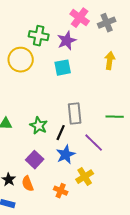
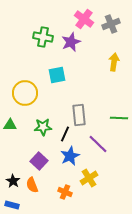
yellow circle: (21, 60) -> (25, 93), moved
cyan square: (63, 68) -> (57, 75), moved
green star: (39, 126) -> (43, 127), turned -30

